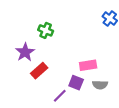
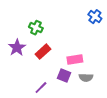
red rectangle: (39, 71) -> (43, 52), moved
purple line: (60, 96) -> (41, 88), moved

